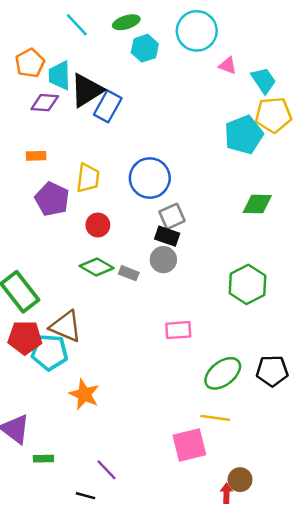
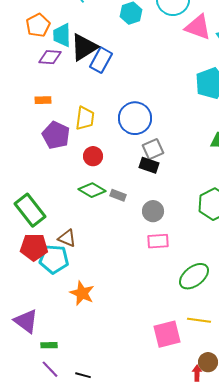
pink triangle: (228, 66) -> (198, 27), size x1.8
gray circle: (163, 260) -> (153, 211), moved
brown triangle: (66, 326) -> (67, 238), size x0.7
yellow line: (215, 418) -> (199, 320), moved
purple line: (107, 470) -> (50, 369), moved

